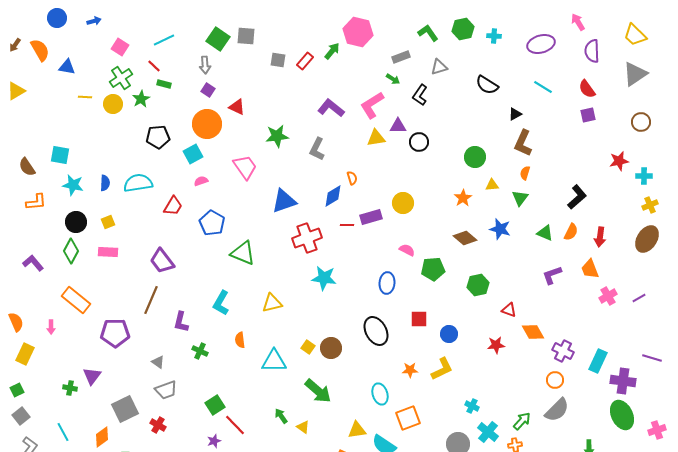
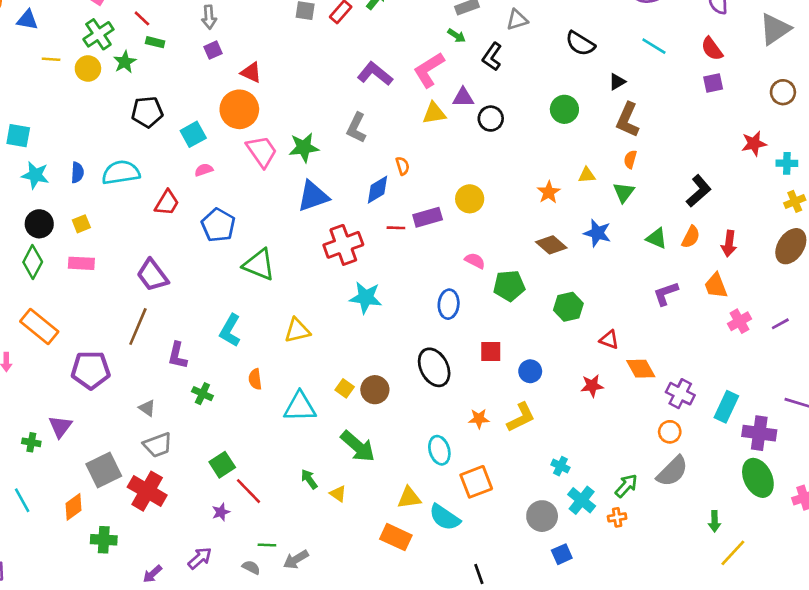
purple square: (208, 90) -> (213, 50), turned 32
orange circle: (207, 124) -> (239, 109), moved
green star: (277, 136) -> (304, 147), moved
green circle: (475, 157) -> (564, 109), moved
red cross: (158, 425) -> (147, 491), size x1.8

